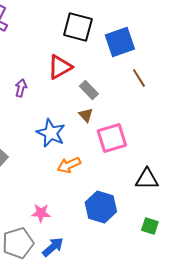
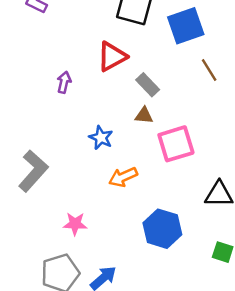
brown triangle: (86, 115) -> (144, 116), turned -42
blue star: (51, 133) -> (101, 138), size x0.7
pink star: (41, 213) -> (75, 224), moved

